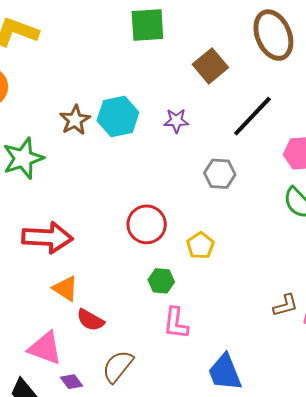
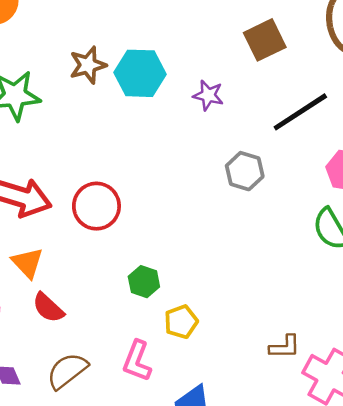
red circle: (147, 224) -> (96, 206), moved
yellow pentagon: (200, 246) -> (181, 322), moved
pink L-shape: (176, 323) -> (137, 361), moved

